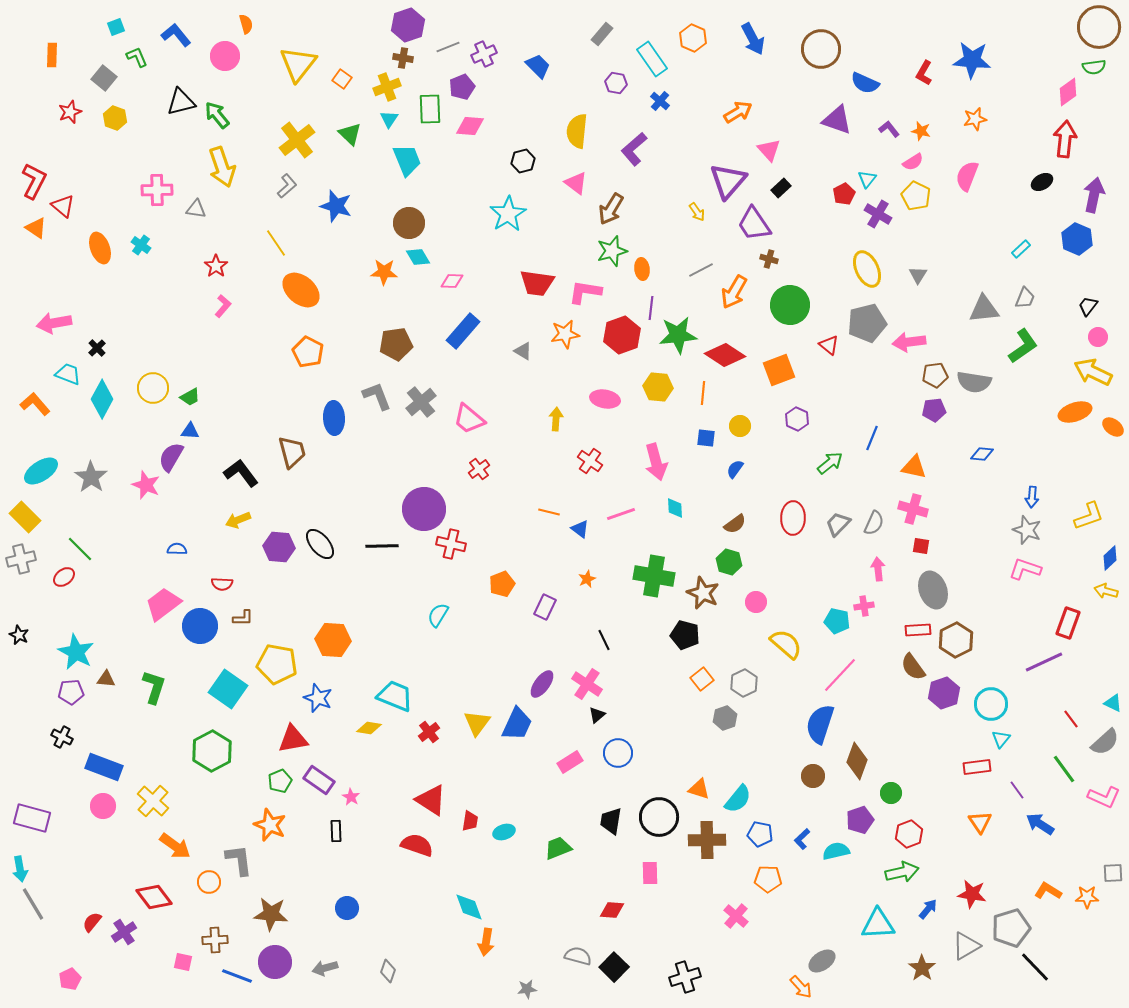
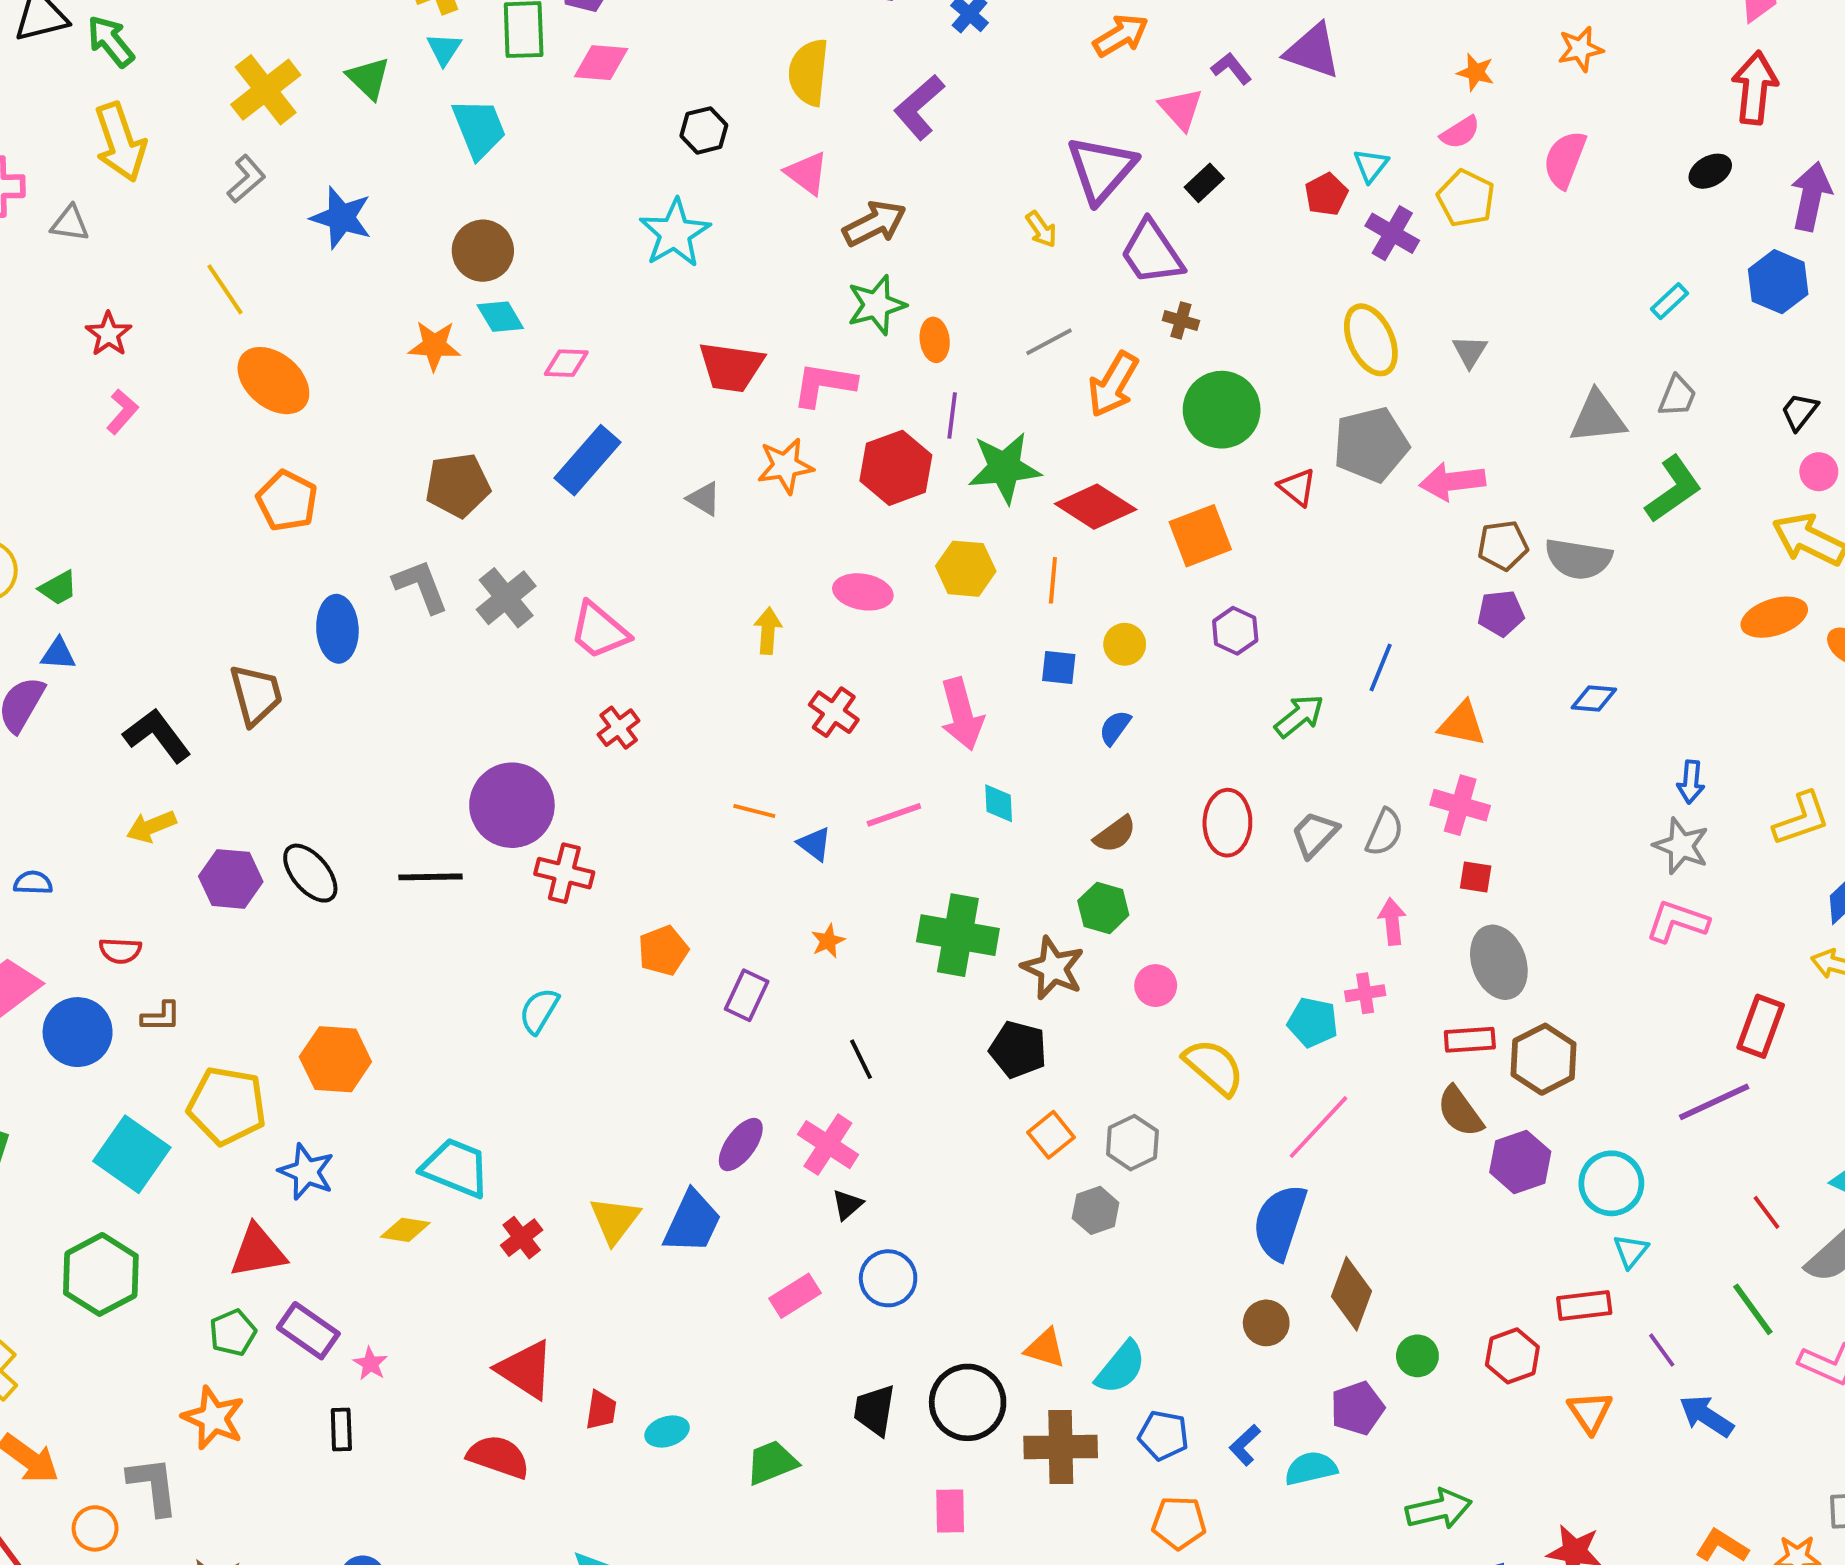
purple L-shape: (889, 129) -> (1231, 68), moved
brown arrow: (611, 209) -> (875, 224), turned -148
red hexagon: (909, 834) -> (1512, 1356), moved

